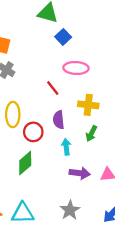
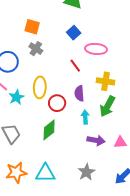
blue square: (63, 37) -> (74, 33), moved
green arrow: (91, 134) -> (107, 106), size x1.5

